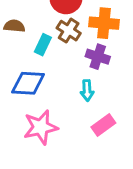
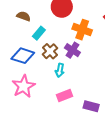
brown cross: (69, 31) -> (50, 51), moved
pink star: (41, 127) -> (24, 86), turned -30

